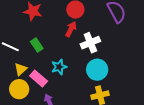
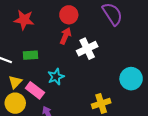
green rectangle: (37, 45) -> (31, 55), turned -56
cyan circle: (97, 70) -> (131, 79), moved

